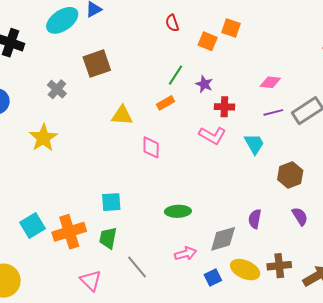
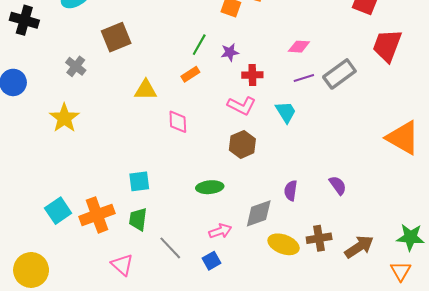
purple star: (204, 84) -> (230, 52), turned -30
brown hexagon: (290, 175) -> (242, 144), moved
blue square: (213, 277) -> (211, 261), moved

